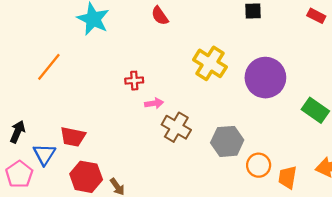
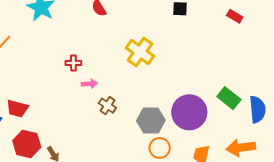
purple circle: (265, 78) -> (189, 112), moved
brown cross: (176, 127) -> (107, 106), size x0.7
orange circle: (259, 165) -> (160, 148), moved

